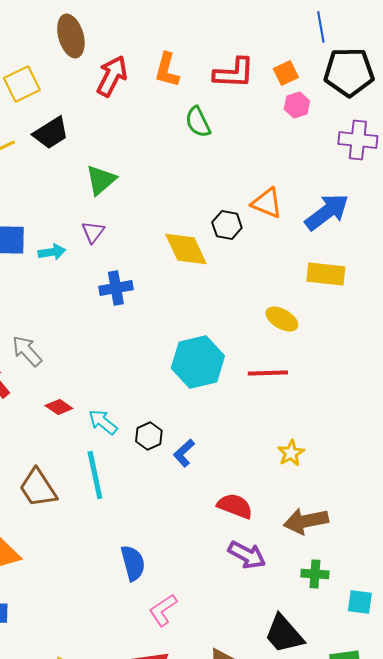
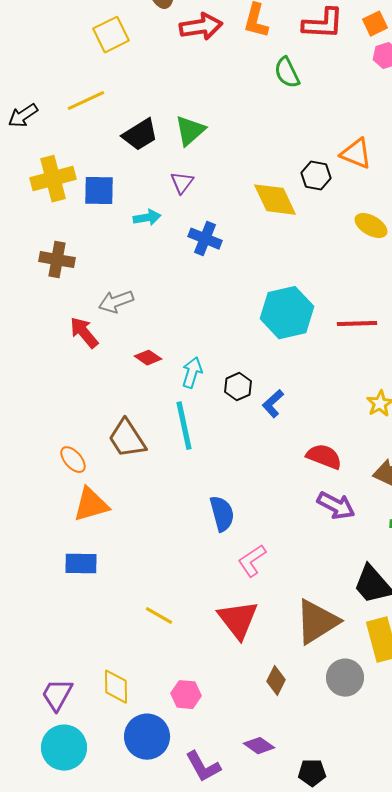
red arrow: (112, 76) -> (201, 27), turned 54
black trapezoid: (51, 133) -> (140, 135), moved
cyan arrow: (52, 252) -> (147, 218), moved
blue cross: (116, 288) -> (205, 239), turned 32
yellow ellipse: (282, 319) -> (371, 226), moved
gray arrow: (27, 351) -> (116, 302), turned -68
cyan arrow: (103, 422) -> (192, 373), turned 68

